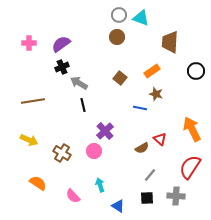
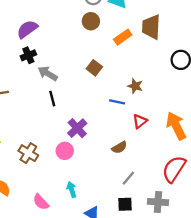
orange rectangle: (152, 71) -> (123, 37), moved
red triangle: (160, 139) -> (140, 121), moved, turned 40

